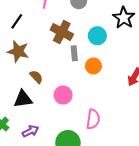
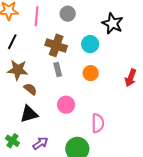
gray rectangle: (74, 53) -> (58, 70), moved
brown semicircle: (36, 77) -> (30, 89), moved

